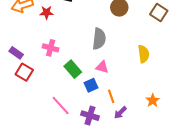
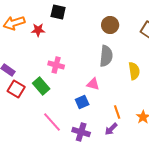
gray semicircle: (99, 39) -> (106, 56), moved
pink cross: (51, 48) -> (56, 65), moved
green rectangle: (73, 69) -> (41, 86), moved
orange line: (111, 96) -> (117, 112), moved

